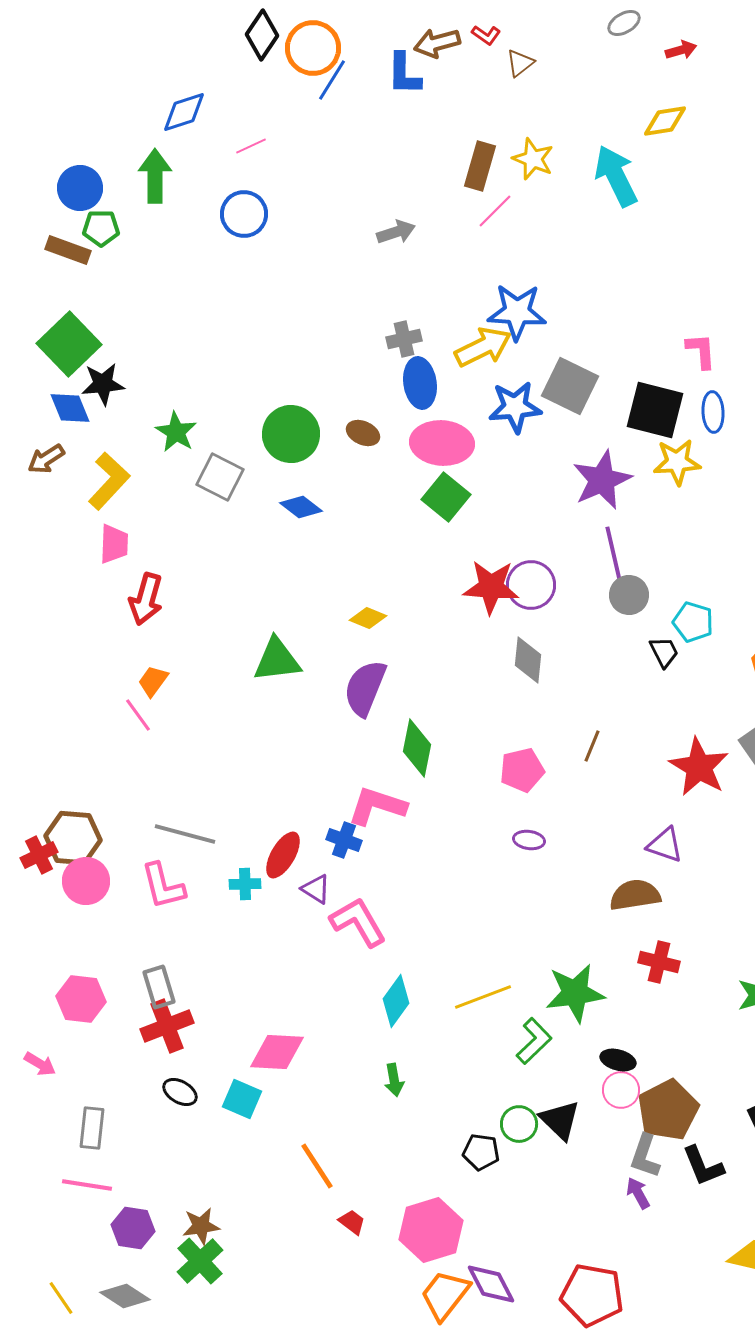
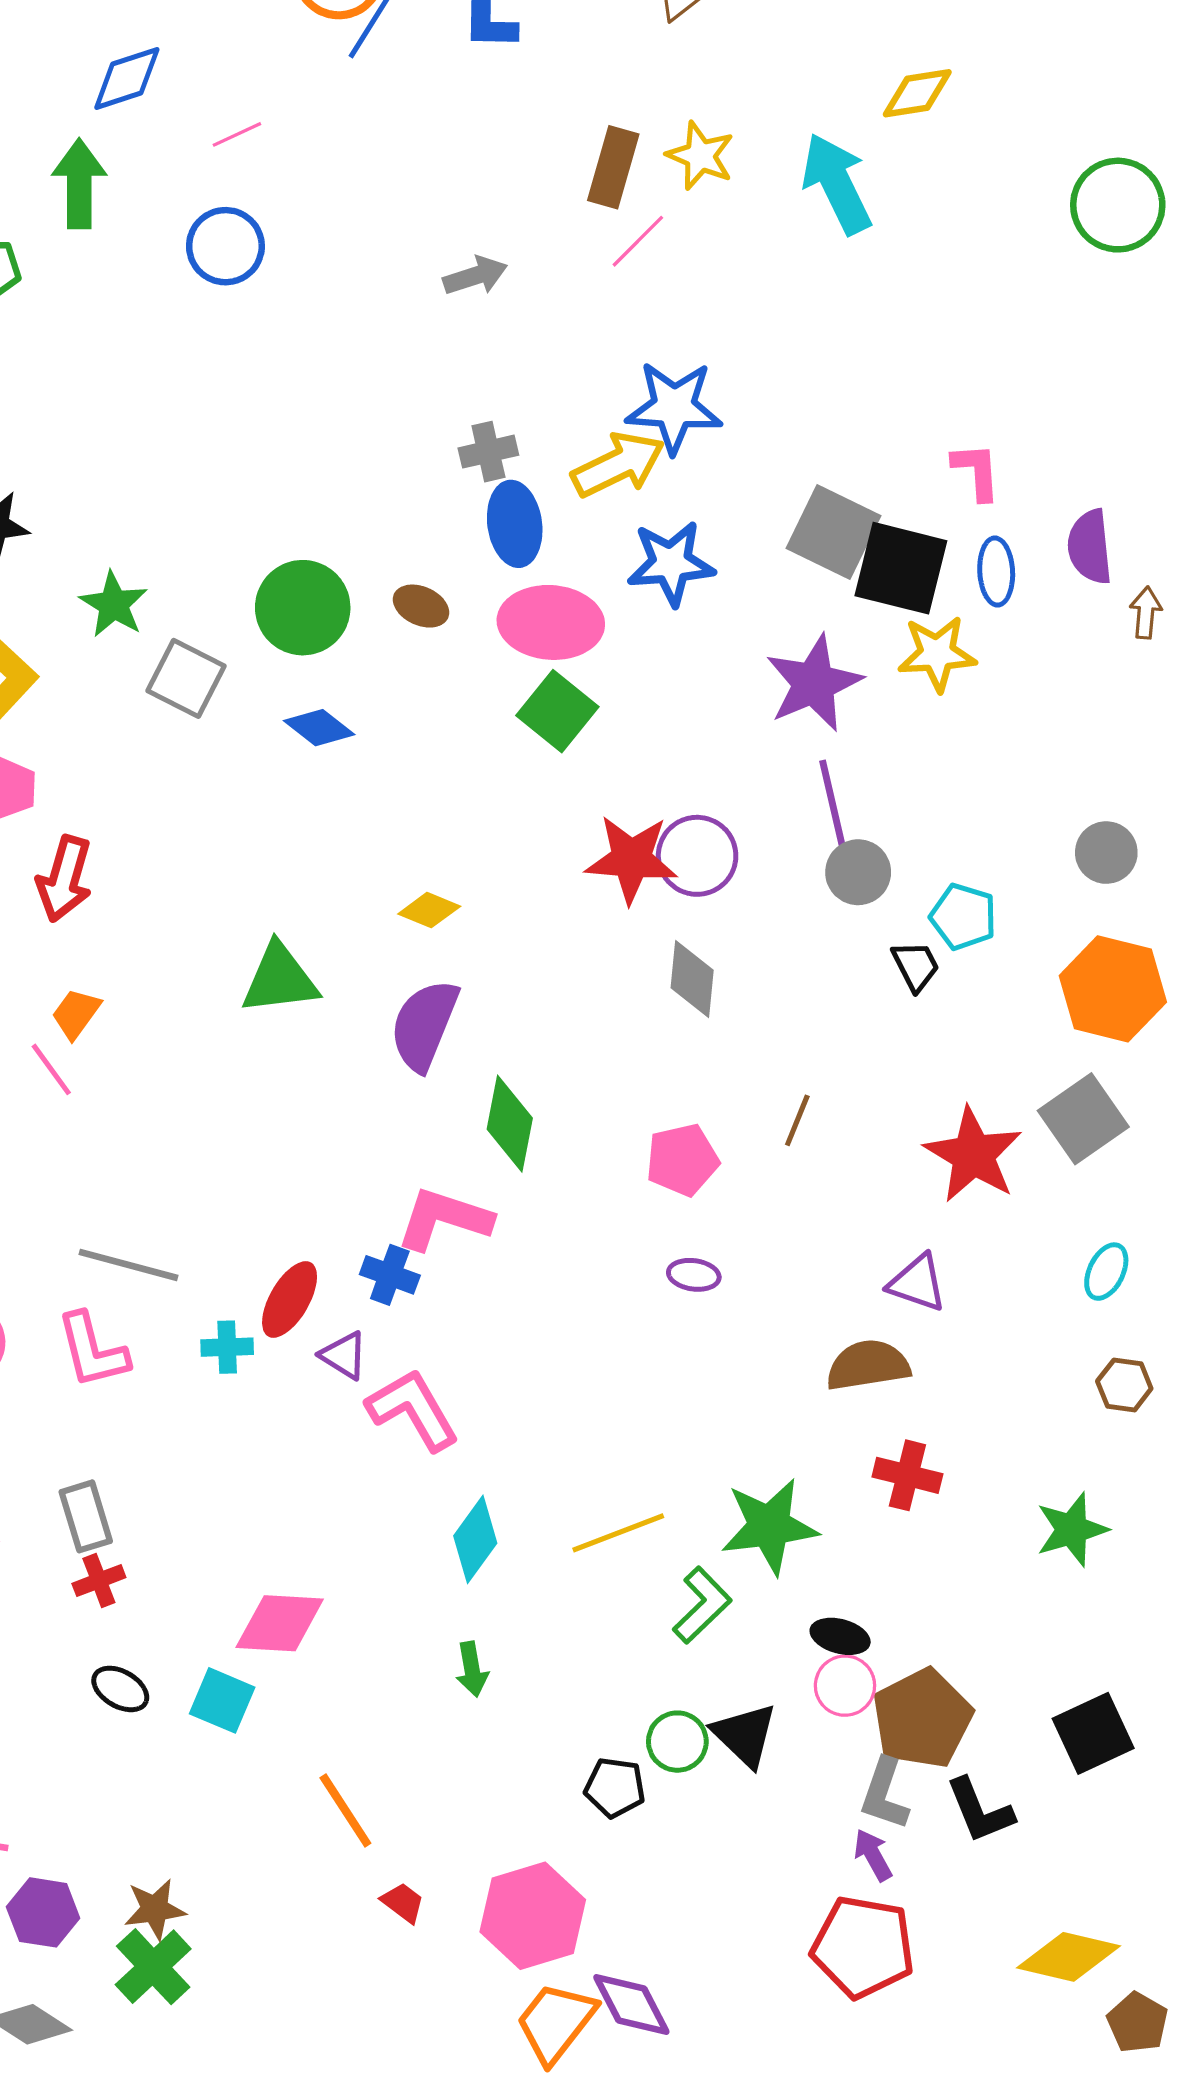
gray square: (570, 386) -> (833, 532), moved
red cross: (167, 1026) -> (99, 1580), size x0.6
red pentagon: (592, 1295) -> (863, 1947), moved

